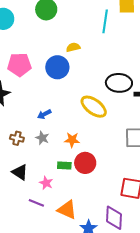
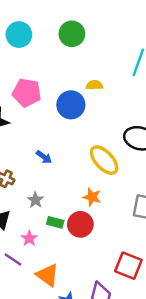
blue arrow: (44, 114) -> (44, 157), turned -128
gray star: (42, 138) -> (35, 200), moved
orange star: (72, 140) -> (92, 197), moved

